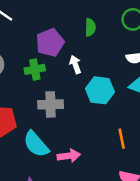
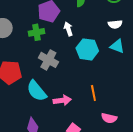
gray cross: (51, 104) -> (48, 60), turned 30
orange line: (122, 139) -> (93, 93), moved

